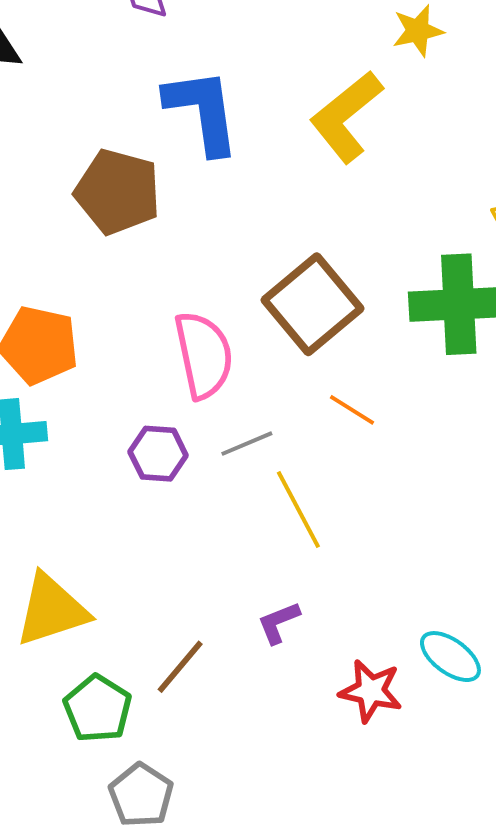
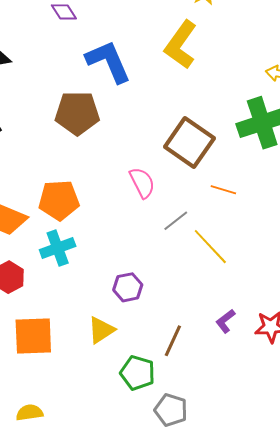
pink semicircle: (204, 355) -> (142, 183), size x0.7
purple hexagon: (158, 454) -> (128, 287), moved
yellow triangle: (52, 610) -> (101, 330), size x0.7
purple L-shape: (278, 623) -> (225, 321), moved

